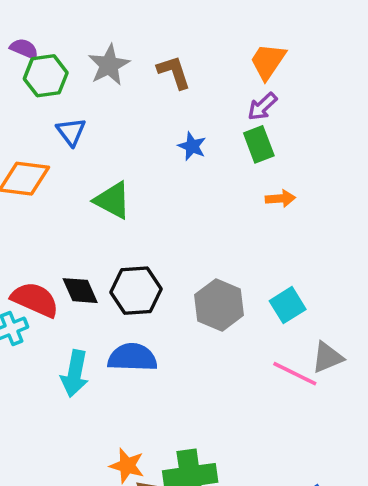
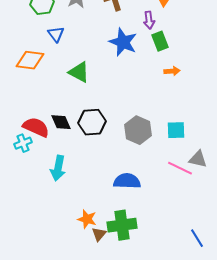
purple arrow: (262, 106) -> (149, 20), moved, turned -54
blue star: (192, 146) -> (123, 42), size x1.8
cyan square: (288, 305) -> (176, 130), turned 30
blue semicircle: (132, 357) -> (127, 181), moved
gray triangle: (327, 357) -> (198, 159), turned 36

